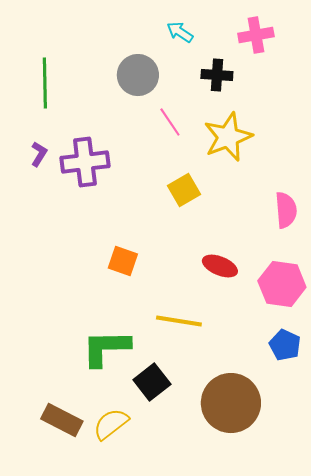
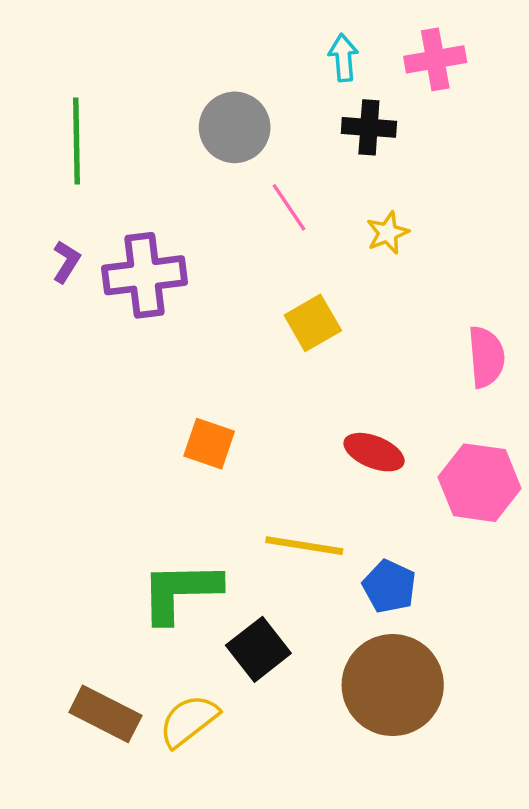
cyan arrow: (180, 32) -> (343, 58), moved, turned 52
yellow star: (228, 137) -> (388, 233), size x0.5
blue pentagon: (285, 345) -> (389, 586), moved

